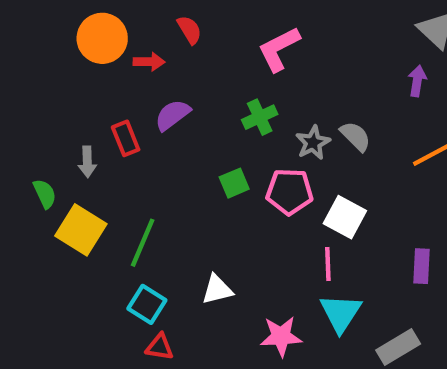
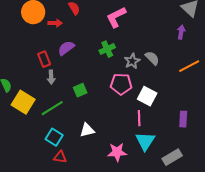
gray arrow: (87, 162) -> (51, 77), moved
green square: (234, 183) -> (80, 90), moved
green line: (143, 243) -> (52, 108), turned 35

